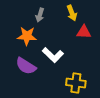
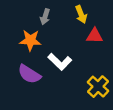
yellow cross: (76, 83) -> (98, 87), moved, turned 36

